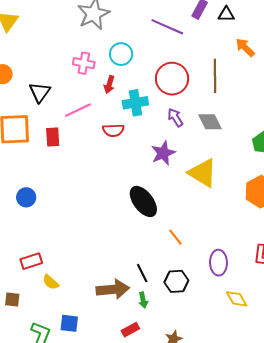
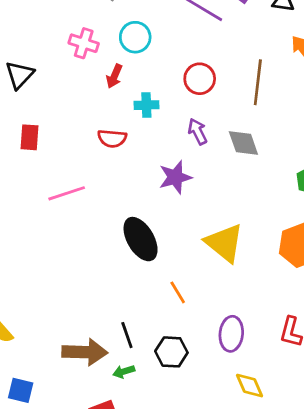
red circle: (172, 79) -> (200, 79), size x0.7
cyan cross: (135, 103) -> (146, 105), size x0.7
pink line: (78, 110) -> (67, 193), moved
yellow triangle: (203, 173) -> (224, 243), moved
green arrow: (143, 300) -> (124, 372), turned 77

